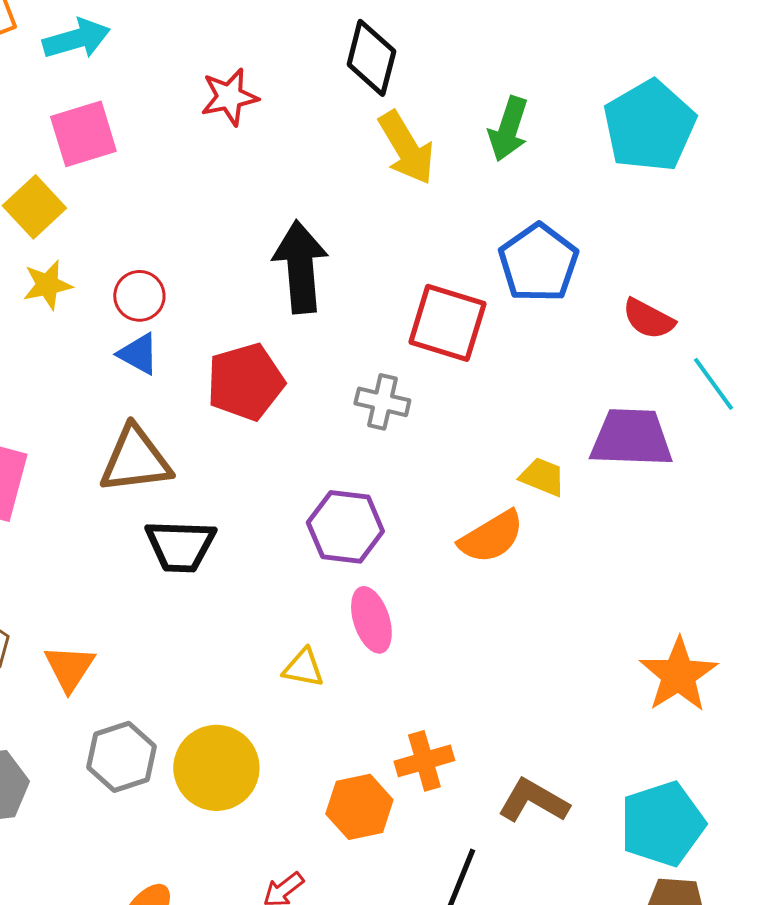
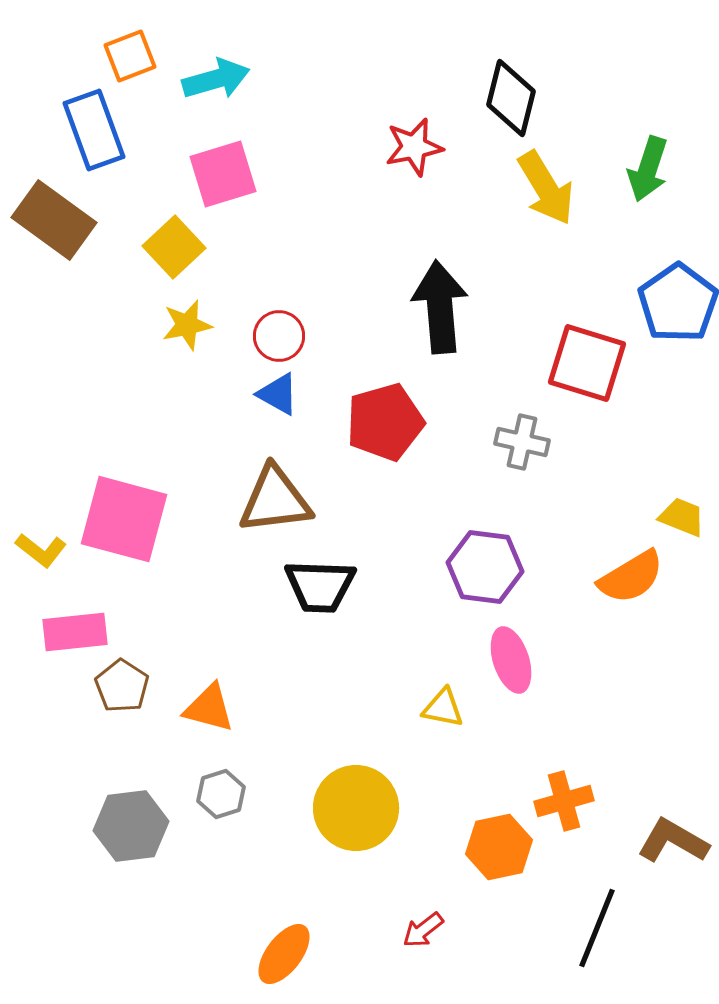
red star: (229, 97) -> (414, 147), moved
orange triangle: (69, 668) -> (209, 708), turned -48
gray hexagon: (121, 757) -> (221, 794), moved, size x0.7

